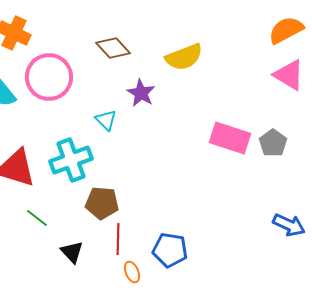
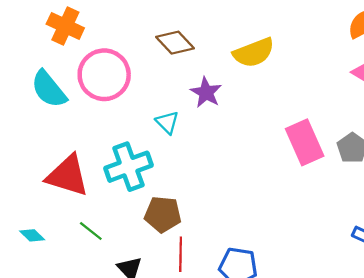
pink rectangle: (230, 138) -> (305, 142), turned 48

